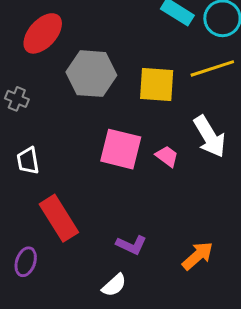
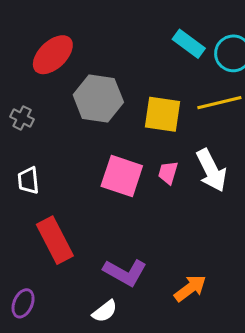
pink trapezoid: (167, 156) -> (168, 173), moved, turned -115
purple L-shape: (131, 245) -> (125, 272), size x1.4
purple ellipse: (26, 262) -> (23, 303), moved

